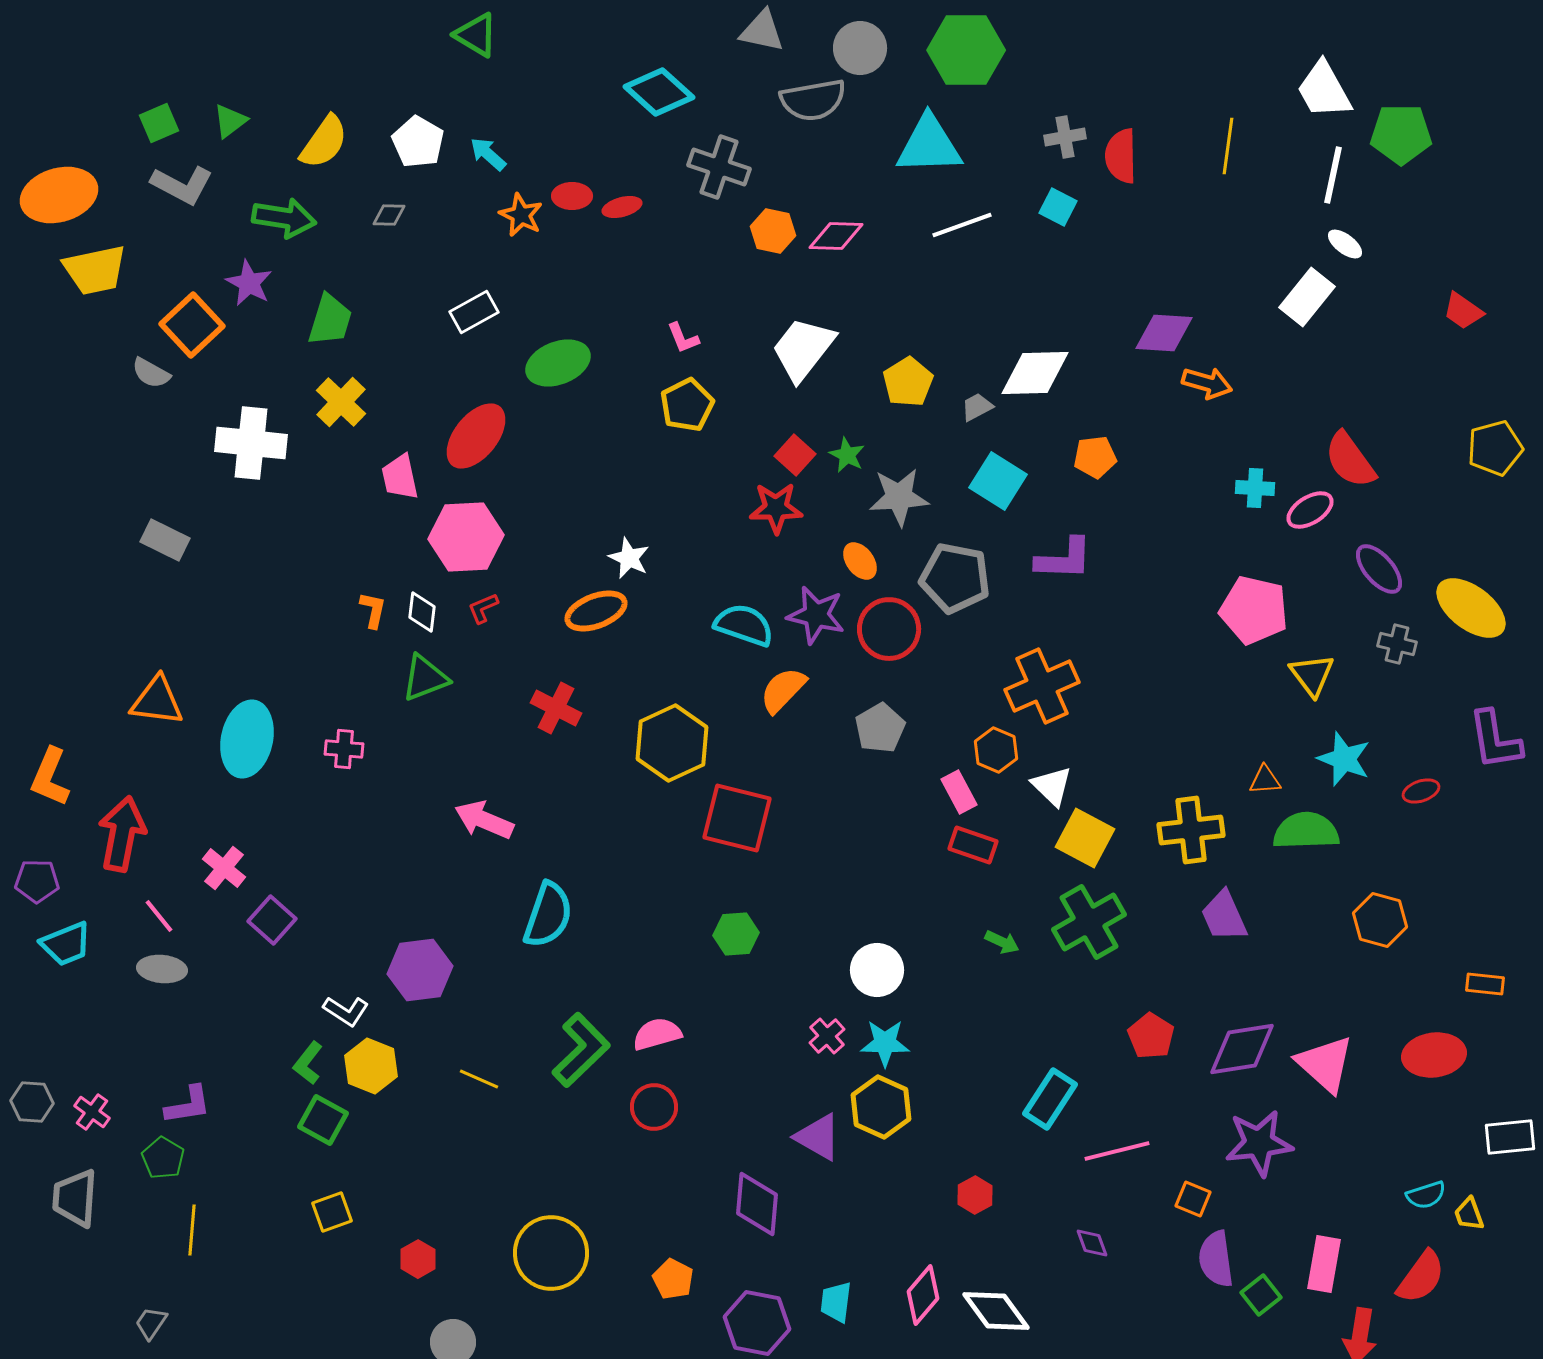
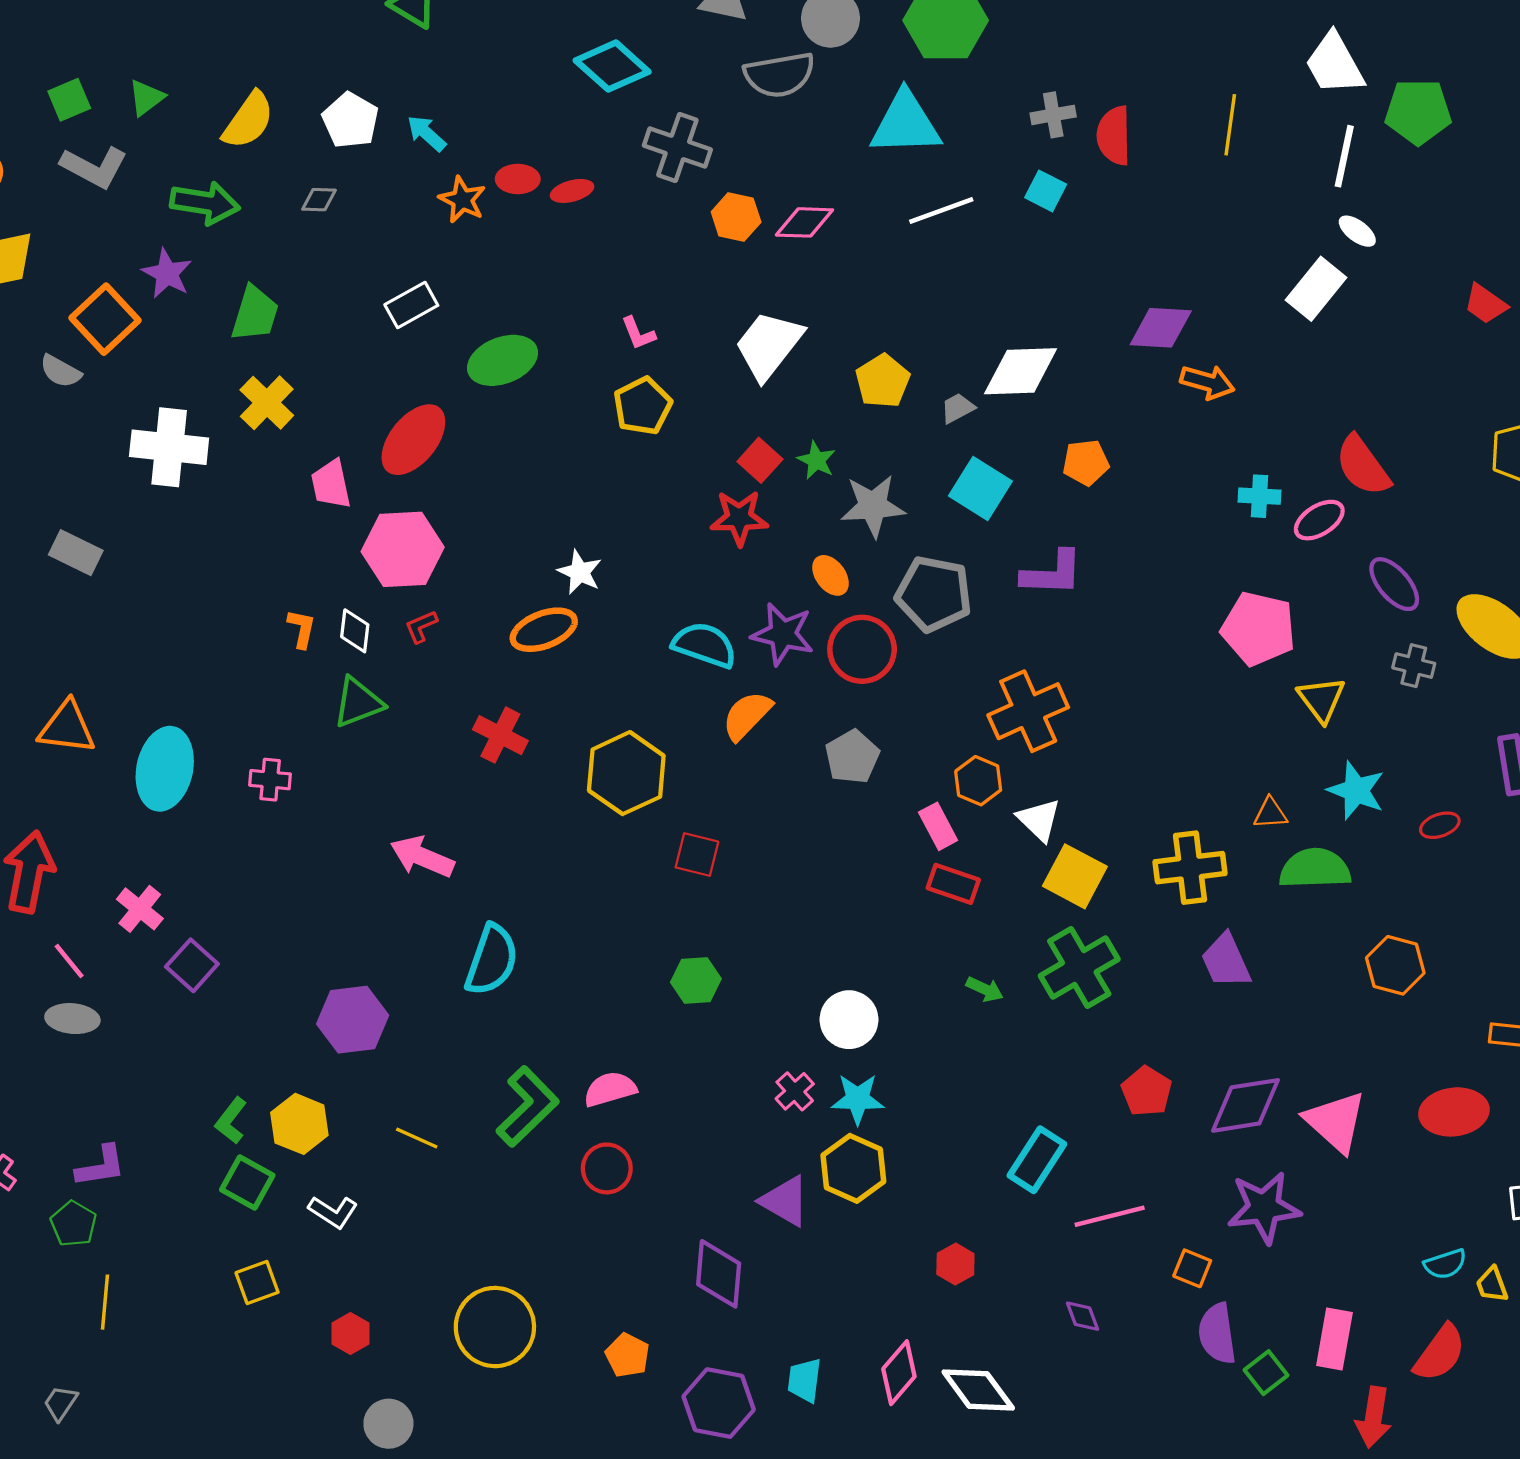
red square: (737, 818) -> (697, 855), size x0.6
white L-shape: (346, 1011) -> (333, 1212), moved

